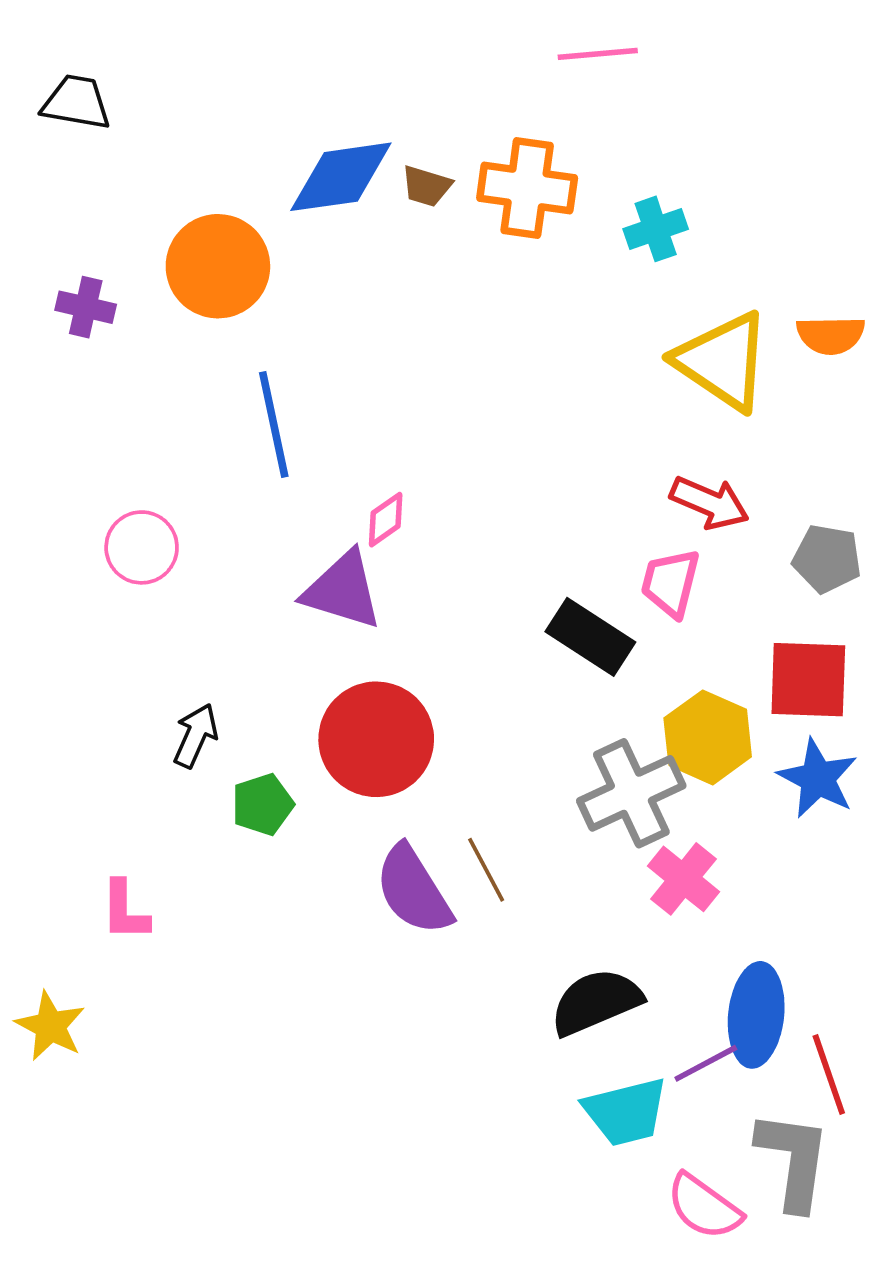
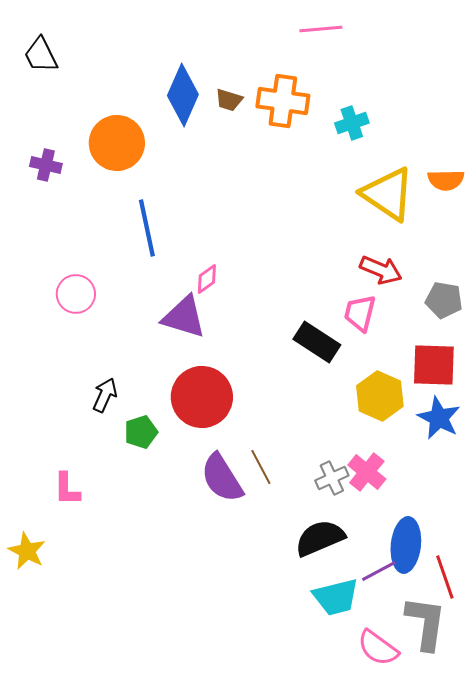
black trapezoid: (76, 102) -> (41, 55), turned -126
blue diamond: (341, 177) -> (183, 95), turned -58
gray cross: (631, 793) -> (332, 478), moved, size x0.6

